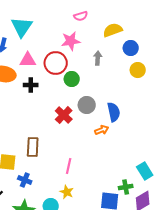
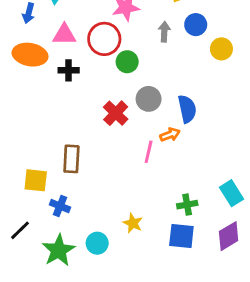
blue circle: (131, 48) -> (196, 25), moved
pink line: (69, 166) -> (149, 152), moved
green cross: (126, 187) -> (187, 205), moved
yellow star: (67, 192) -> (133, 223), moved

